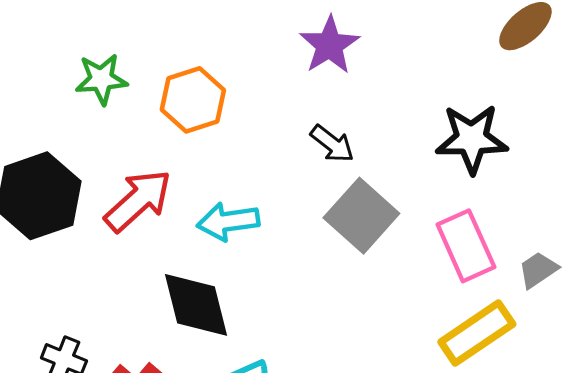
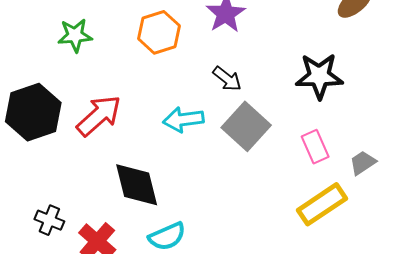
orange hexagon: (193, 100) -> (159, 32), moved
cyan arrow: (228, 221) -> (183, 120), moved
pink rectangle: (466, 246) -> (315, 147), size x0.7

